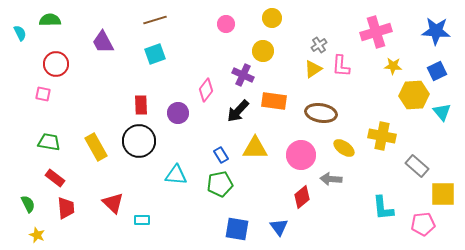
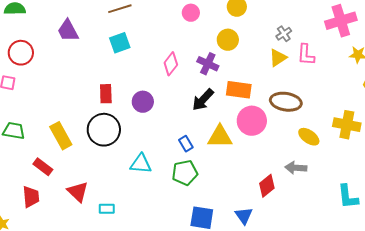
pink diamond: (206, 90) -> (171, 64), moved
pink circle: (301, 155) -> (252, 121), moved
red rectangle: (55, 178) -> (43, 167), moved

